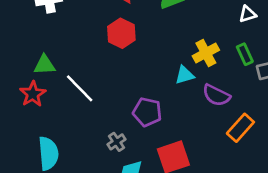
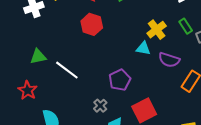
cyan triangle: (185, 75) -> (143, 48), turned 35
red star: (33, 94) -> (28, 90), moved
purple pentagon: (147, 112) -> (120, 80), turned -30

